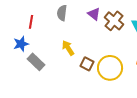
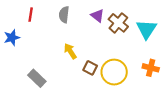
red line: (31, 22) -> (31, 15), moved
blue star: (21, 44) -> (12, 38), moved
gray rectangle: (36, 62) -> (37, 78), moved

